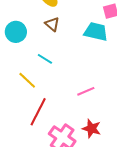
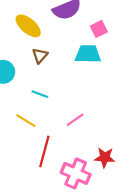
brown triangle: (52, 24) -> (40, 56), turned 42
pink line: (86, 91) -> (75, 120), moved

